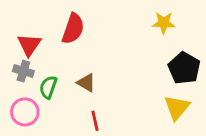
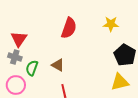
red semicircle: (73, 29) -> (69, 28), moved
yellow triangle: (177, 108) -> (120, 82), turned 36

